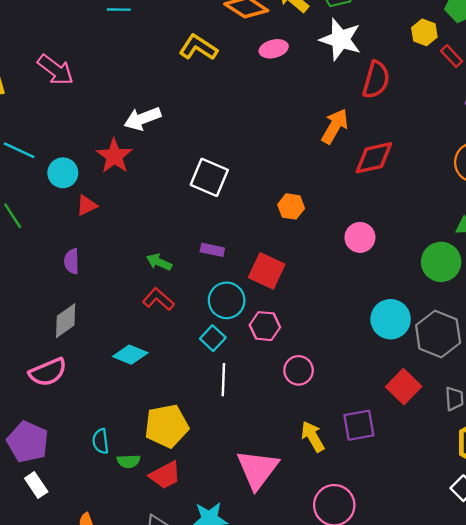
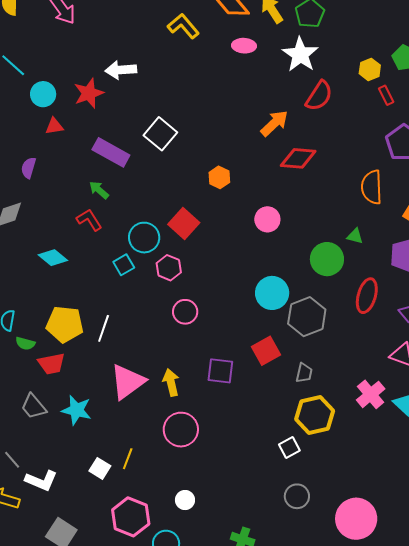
purple rectangle: (212, 250) -> (111, 152), moved, size x1.8
white line: (223, 380) -> (104, 328), moved
yellow arrow: (313, 437) -> (171, 382), moved

